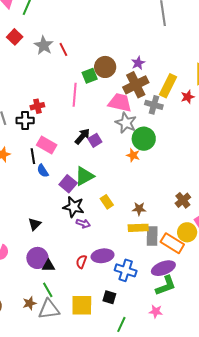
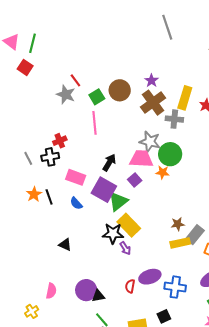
red square: (15, 37) -> (25, 67), moved
gray star: (44, 45) -> (66, 95), moved
green square: (90, 76) -> (97, 97), moved
pink trapezoid: (120, 103) -> (141, 159), moved
purple square: (95, 140) -> (135, 180), moved
black line: (33, 156) -> (49, 197), moved
purple square: (68, 184) -> (104, 190), moved, size x1.4
yellow rectangle: (107, 202) -> (129, 225), moved, size x1.6
purple arrow: (83, 223) -> (125, 248), turned 48
black triangle: (35, 224) -> (65, 245), moved, turned -40
gray rectangle: (152, 236) -> (195, 235), moved, turned 48
black square: (109, 297) -> (164, 316), turned -32

